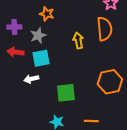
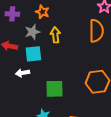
purple cross: (14, 27) -> (12, 14), moved
yellow arrow: (78, 41) -> (55, 35), moved

